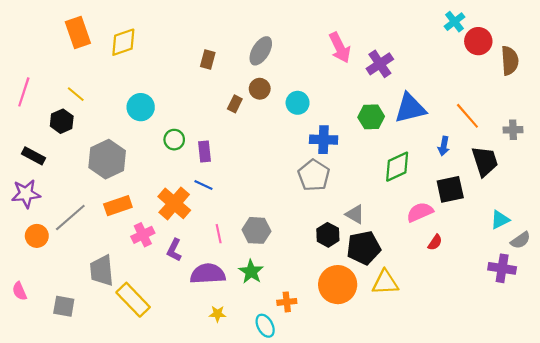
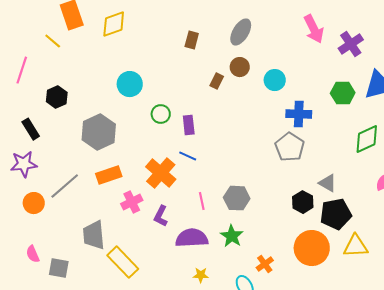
yellow line: (76, 94) -> (53, 41), moved
black rectangle: (34, 156) -> (31, 129), turned 30
pink semicircle: (19, 291) -> (33, 254), moved
orange cross: (287, 302) -> (265, 264), turned -30

